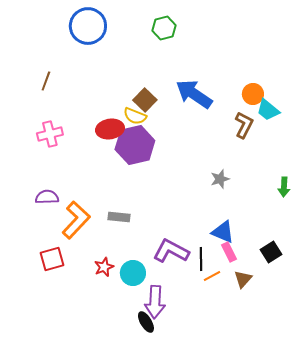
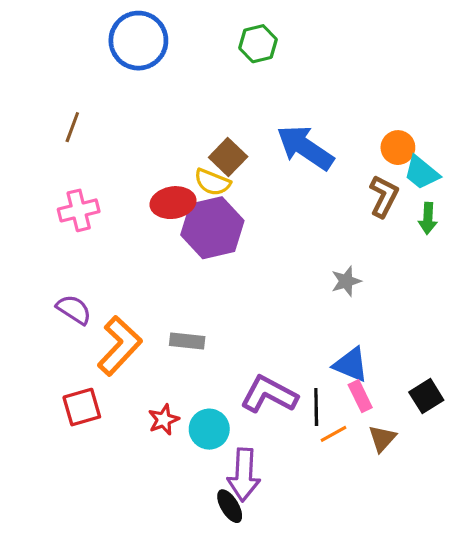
green arrow: (284, 187) -> (428, 218), moved
purple semicircle: (47, 197) -> (74, 310), turned 35

